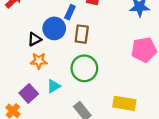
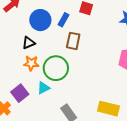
blue circle: (54, 28) -> (40, 20), moved
green circle: (84, 68) -> (56, 68), moved

